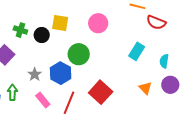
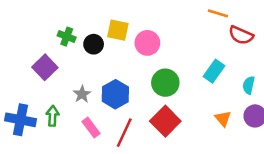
pink circle: (98, 23) -> (147, 43), moved
green circle: (79, 54) -> (165, 83), moved

